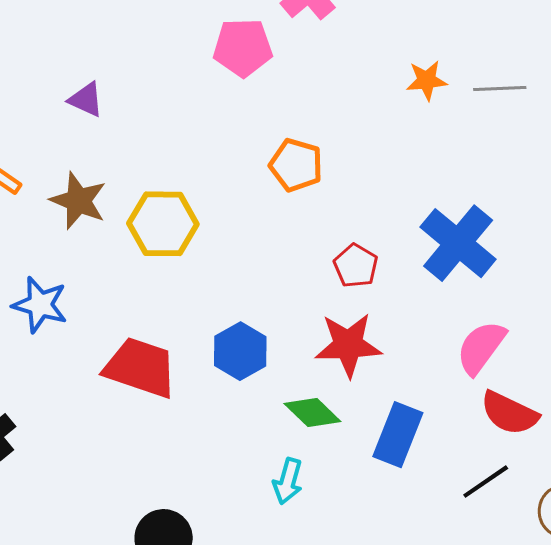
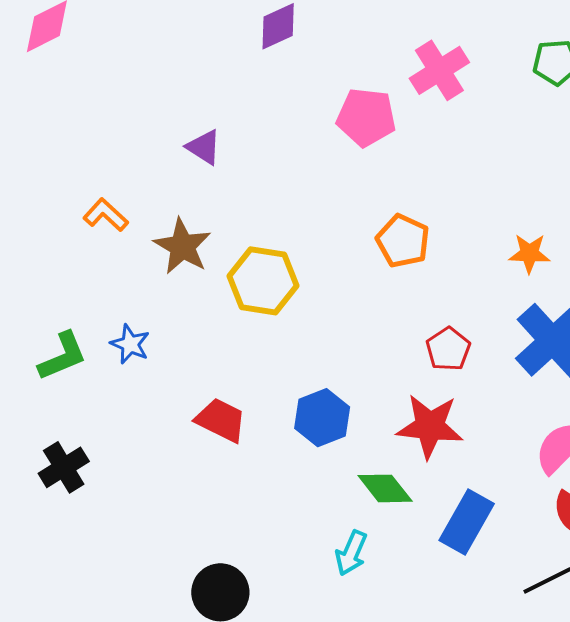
orange star: (427, 80) -> (529, 253), moved
blue star: (40, 305) -> (130, 344), size x0.7
red trapezoid: (140, 368) -> (221, 420), size x0.7

